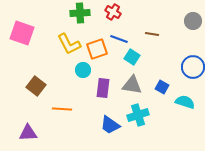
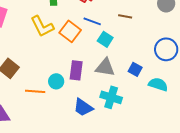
orange square: (97, 49) -> (70, 31), turned -35
cyan circle: (83, 70) -> (56, 81), moved
cyan cross: (138, 115) -> (111, 97), turned 35

